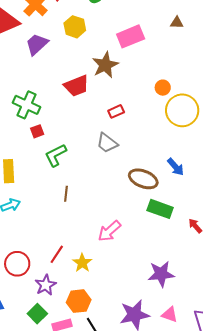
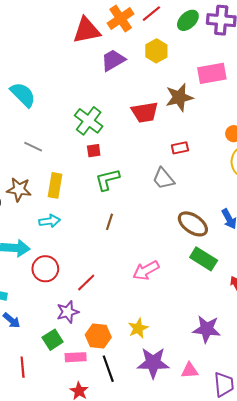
yellow star: (82, 263) -> (138, 328), moved
red circle: (17, 264) -> (45, 269), moved
purple star: (161, 274) -> (207, 329), moved
pink triangle: (170, 315) -> (190, 371), turned -36

